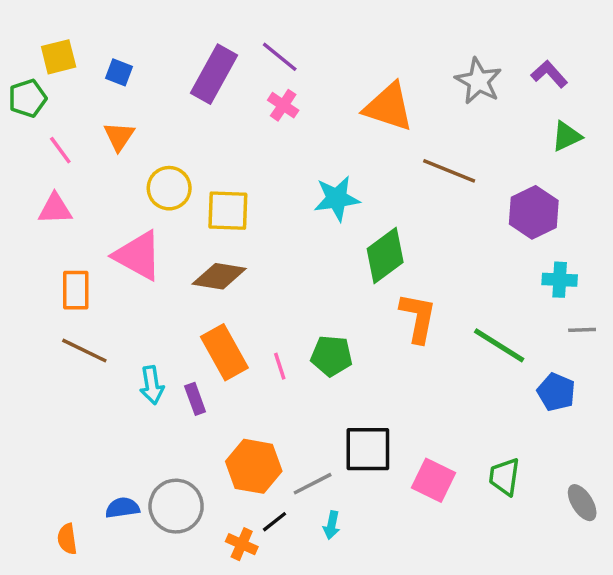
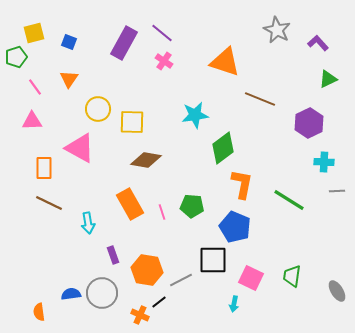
gray star: (478, 81) -> (277, 30), moved
brown diamond: (219, 276) -> (146, 160), moved
blue pentagon: (556, 392) -> (235, 227), moved, size x1.4
purple rectangle: (195, 399) -> (113, 255), moved
cyan arrow: (332, 525) -> (234, 304), moved

